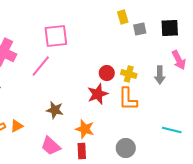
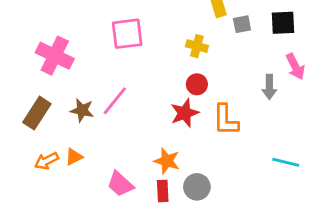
pink line: (41, 66) -> (115, 101), moved
yellow cross: (129, 74) -> (197, 46), moved
brown star: (55, 110) -> (82, 110), moved
gray circle: (126, 148) -> (197, 187), moved

